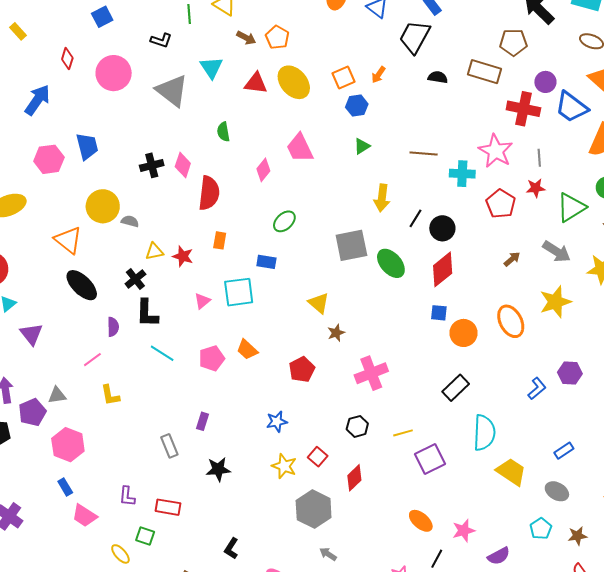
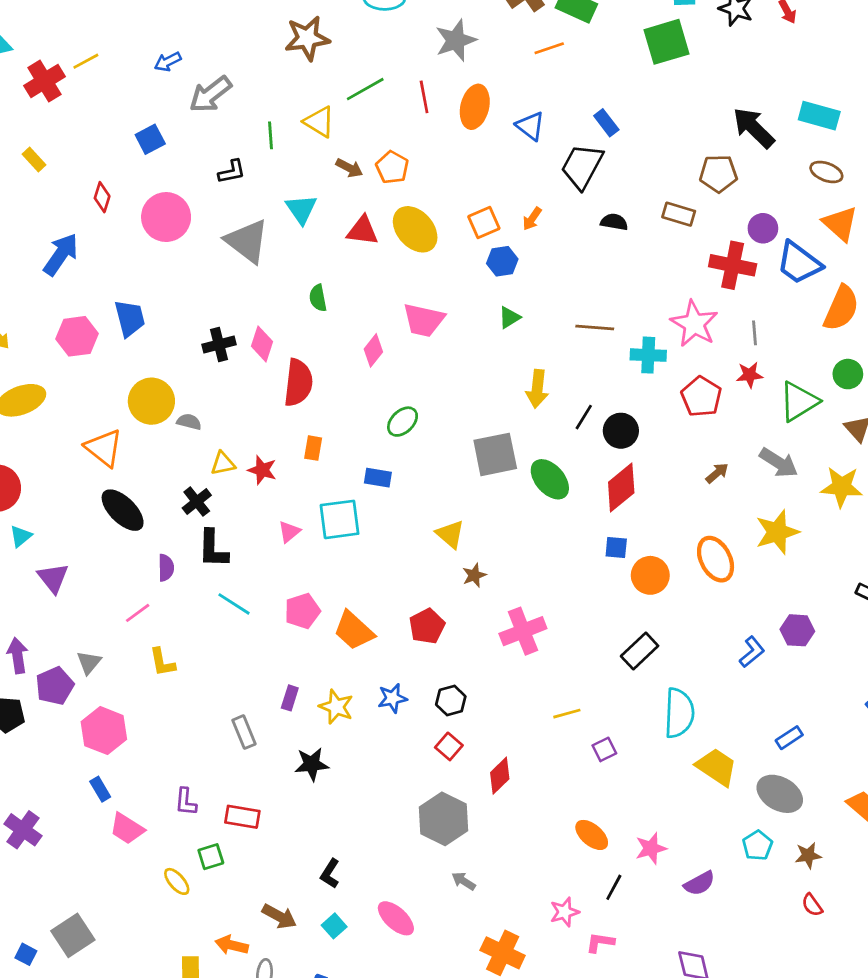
black L-shape: (161, 40) -> (232, 172), turned -30
brown rectangle: (485, 72) -> (679, 214), size x0.7
pink trapezoid: (300, 148) -> (424, 320), turned -52
orange trapezoid: (247, 350) -> (354, 631), moved, size x1.4
gray triangle: (57, 395) -> (89, 662), turned -42
black hexagon: (357, 426) -> (451, 701), moved
purple square: (430, 459) -> (604, 749), size x0.6
yellow star: (284, 466) -> (336, 707), moved
gray ellipse: (557, 491) -> (780, 794), size x1.4
green square: (145, 536) -> (211, 857), turned -36

